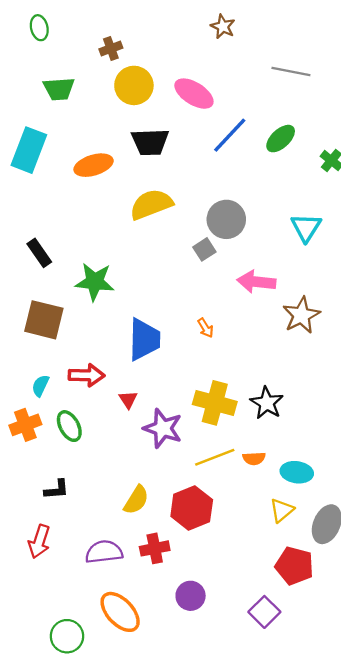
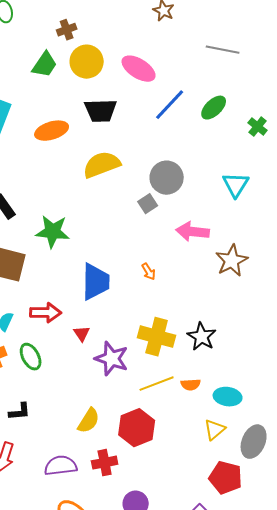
green trapezoid: (59, 89) -> (45, 65), moved, turned -52

